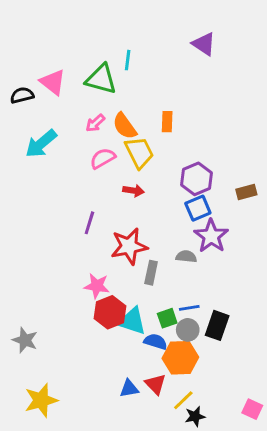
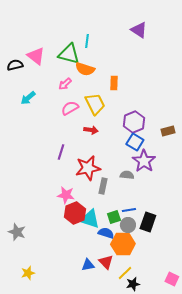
orange semicircle: (125, 126) -> (85, 69), moved, turned -36
cyan arrow: (41, 144) -> (28, 98), size x0.7
blue square: (198, 208) -> (135, 142), turned -36
yellow star: (41, 400) -> (28, 273), size x0.6

